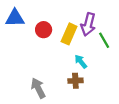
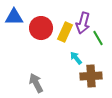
red circle: (44, 30) -> (41, 28), size x1.5
brown cross: (75, 81) -> (91, 76), moved, size x1.5

